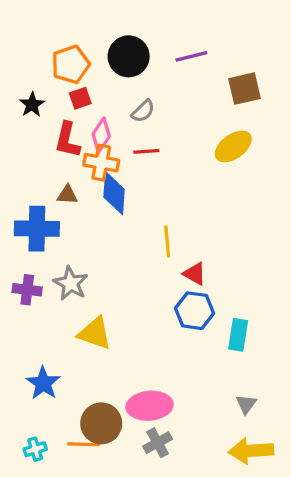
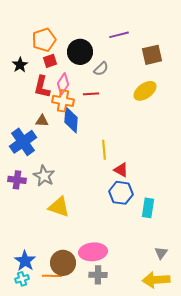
black circle: (129, 56) -> (80, 52), moved
gray semicircle: (143, 111) -> (101, 69), moved
blue cross: (37, 229) -> (23, 142), turned -36
blue star: (43, 383) -> (25, 261), moved
gray triangle: (246, 404) -> (161, 253), moved
gray cross: (158, 443) -> (98, 275), turned 30

